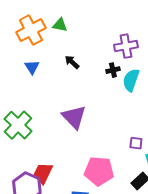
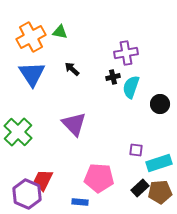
blue triangle: (32, 67) -> (32, 74), size x1.8

